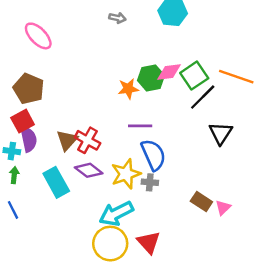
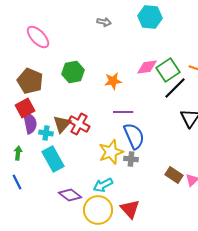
green hexagon: (151, 78) -> (73, 72), moved
cyan cross: (12, 151) -> (46, 133), moved
purple diamond: (89, 170) -> (70, 195), moved
cyan arrow: (116, 214) -> (103, 185), size x0.7

